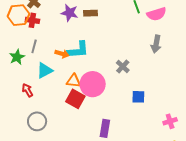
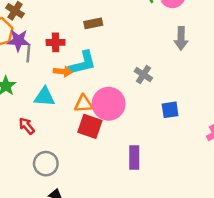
purple star: (70, 13) -> (18, 40), moved
brown rectangle: (91, 13) -> (93, 23), moved
red cross: (32, 20) -> (56, 42), moved
gray line: (34, 46) -> (28, 53), moved
cyan triangle: (45, 70) -> (44, 97), turned 42

